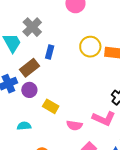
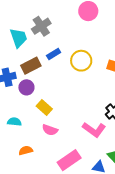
yellow circle: (90, 47) -> (81, 61), moved
blue rectangle: (50, 52) -> (54, 54), turned 32
pink semicircle: (74, 125) -> (50, 130), moved

